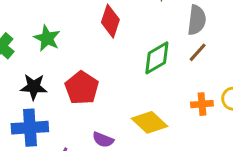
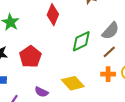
gray semicircle: (197, 20) -> (110, 31), moved, turned 30
brown line: (198, 52) -> (109, 52), moved

